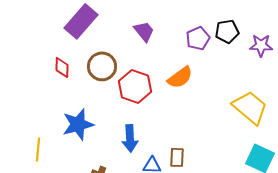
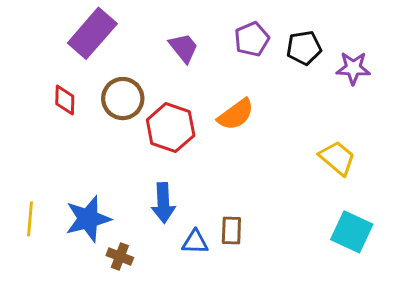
purple pentagon: (198, 38) -> (252, 39), moved
yellow trapezoid: (250, 107) -> (337, 158), size x0.7
blue star: (78, 124) -> (88, 219), moved

